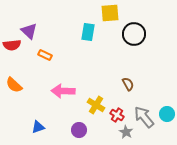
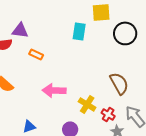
purple triangle: (29, 31) -> (20, 30), turned -36
brown semicircle: (128, 84) -> (119, 83), size x1.6

